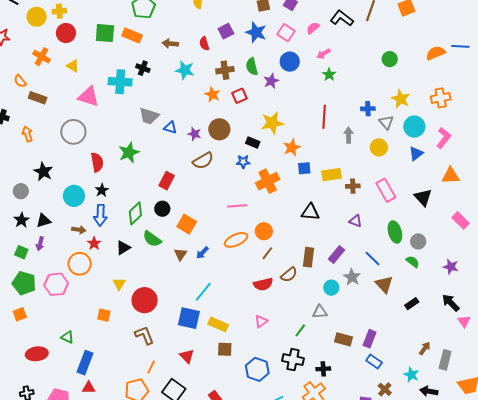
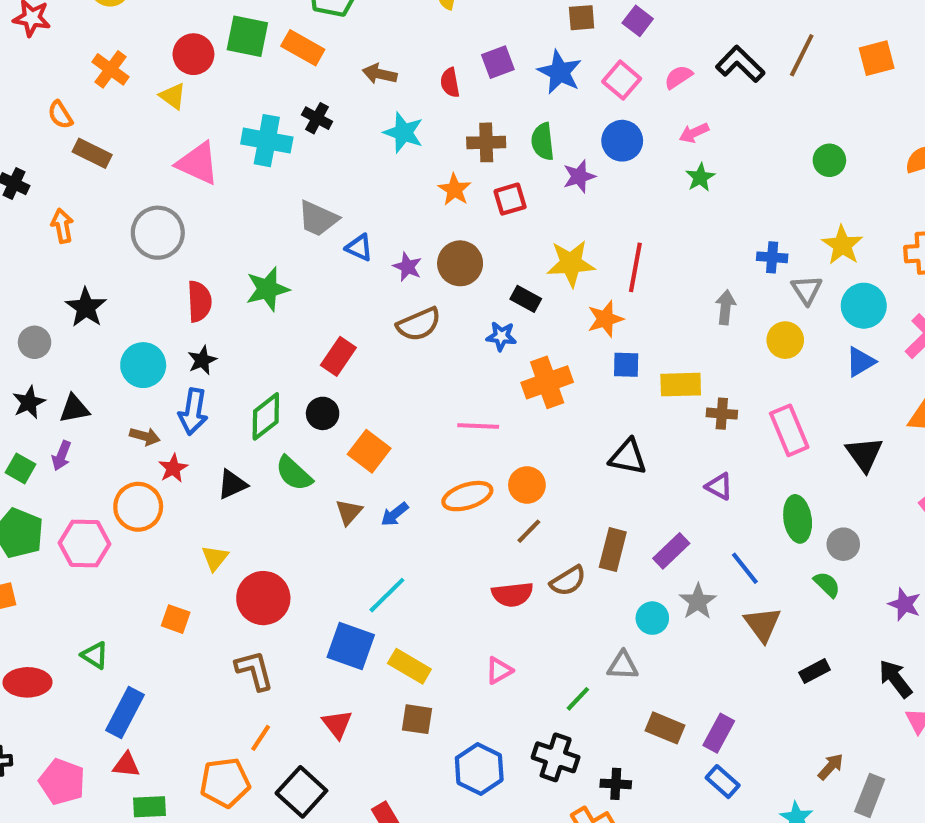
red circle: (66, 33) -> (193, 54), moved
red line: (324, 117) -> (635, 267), moved

